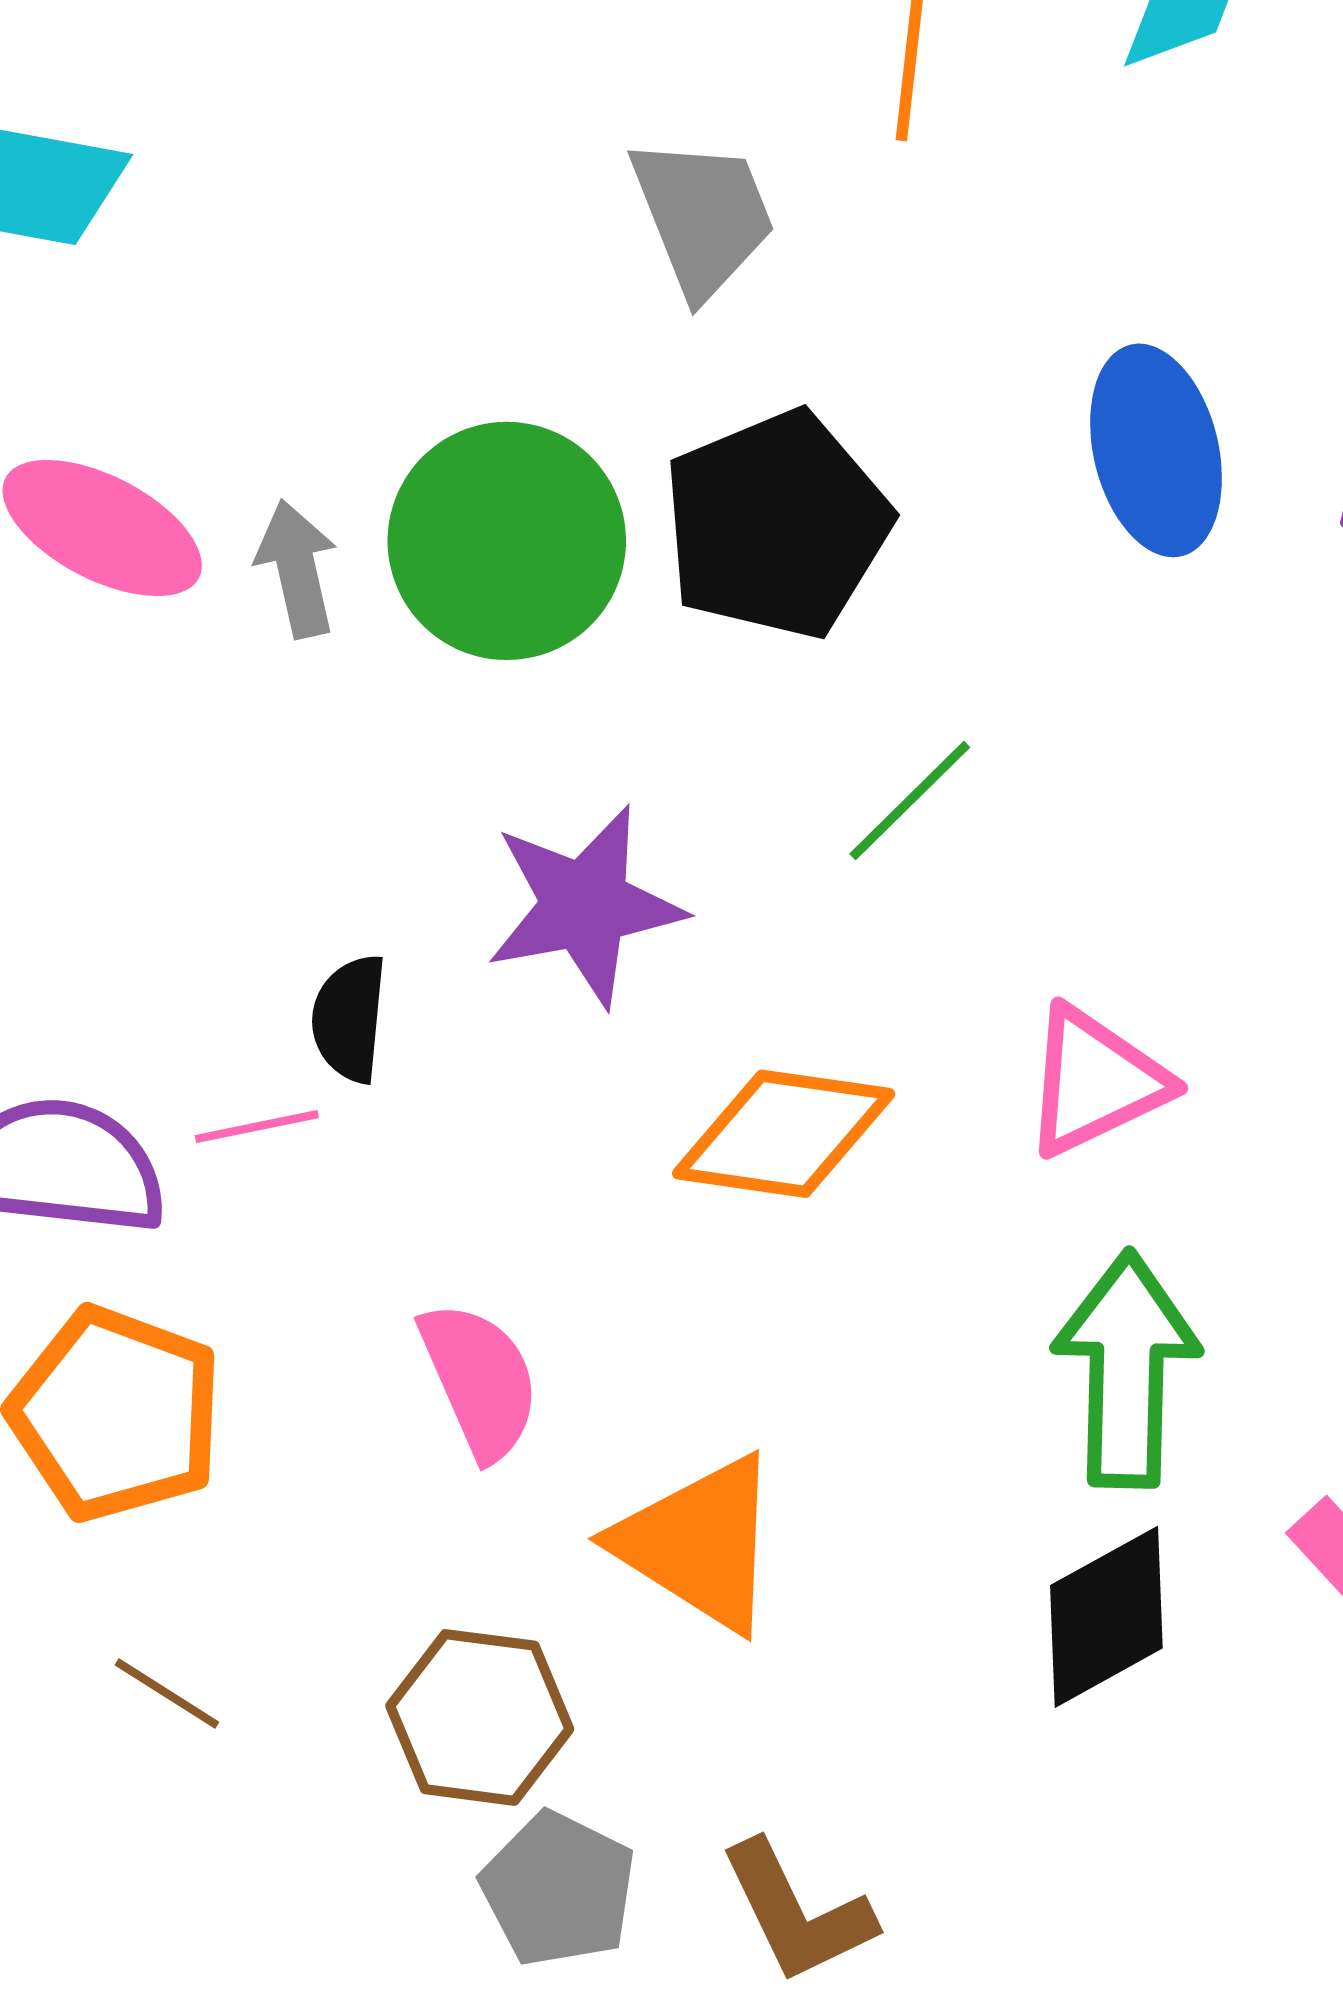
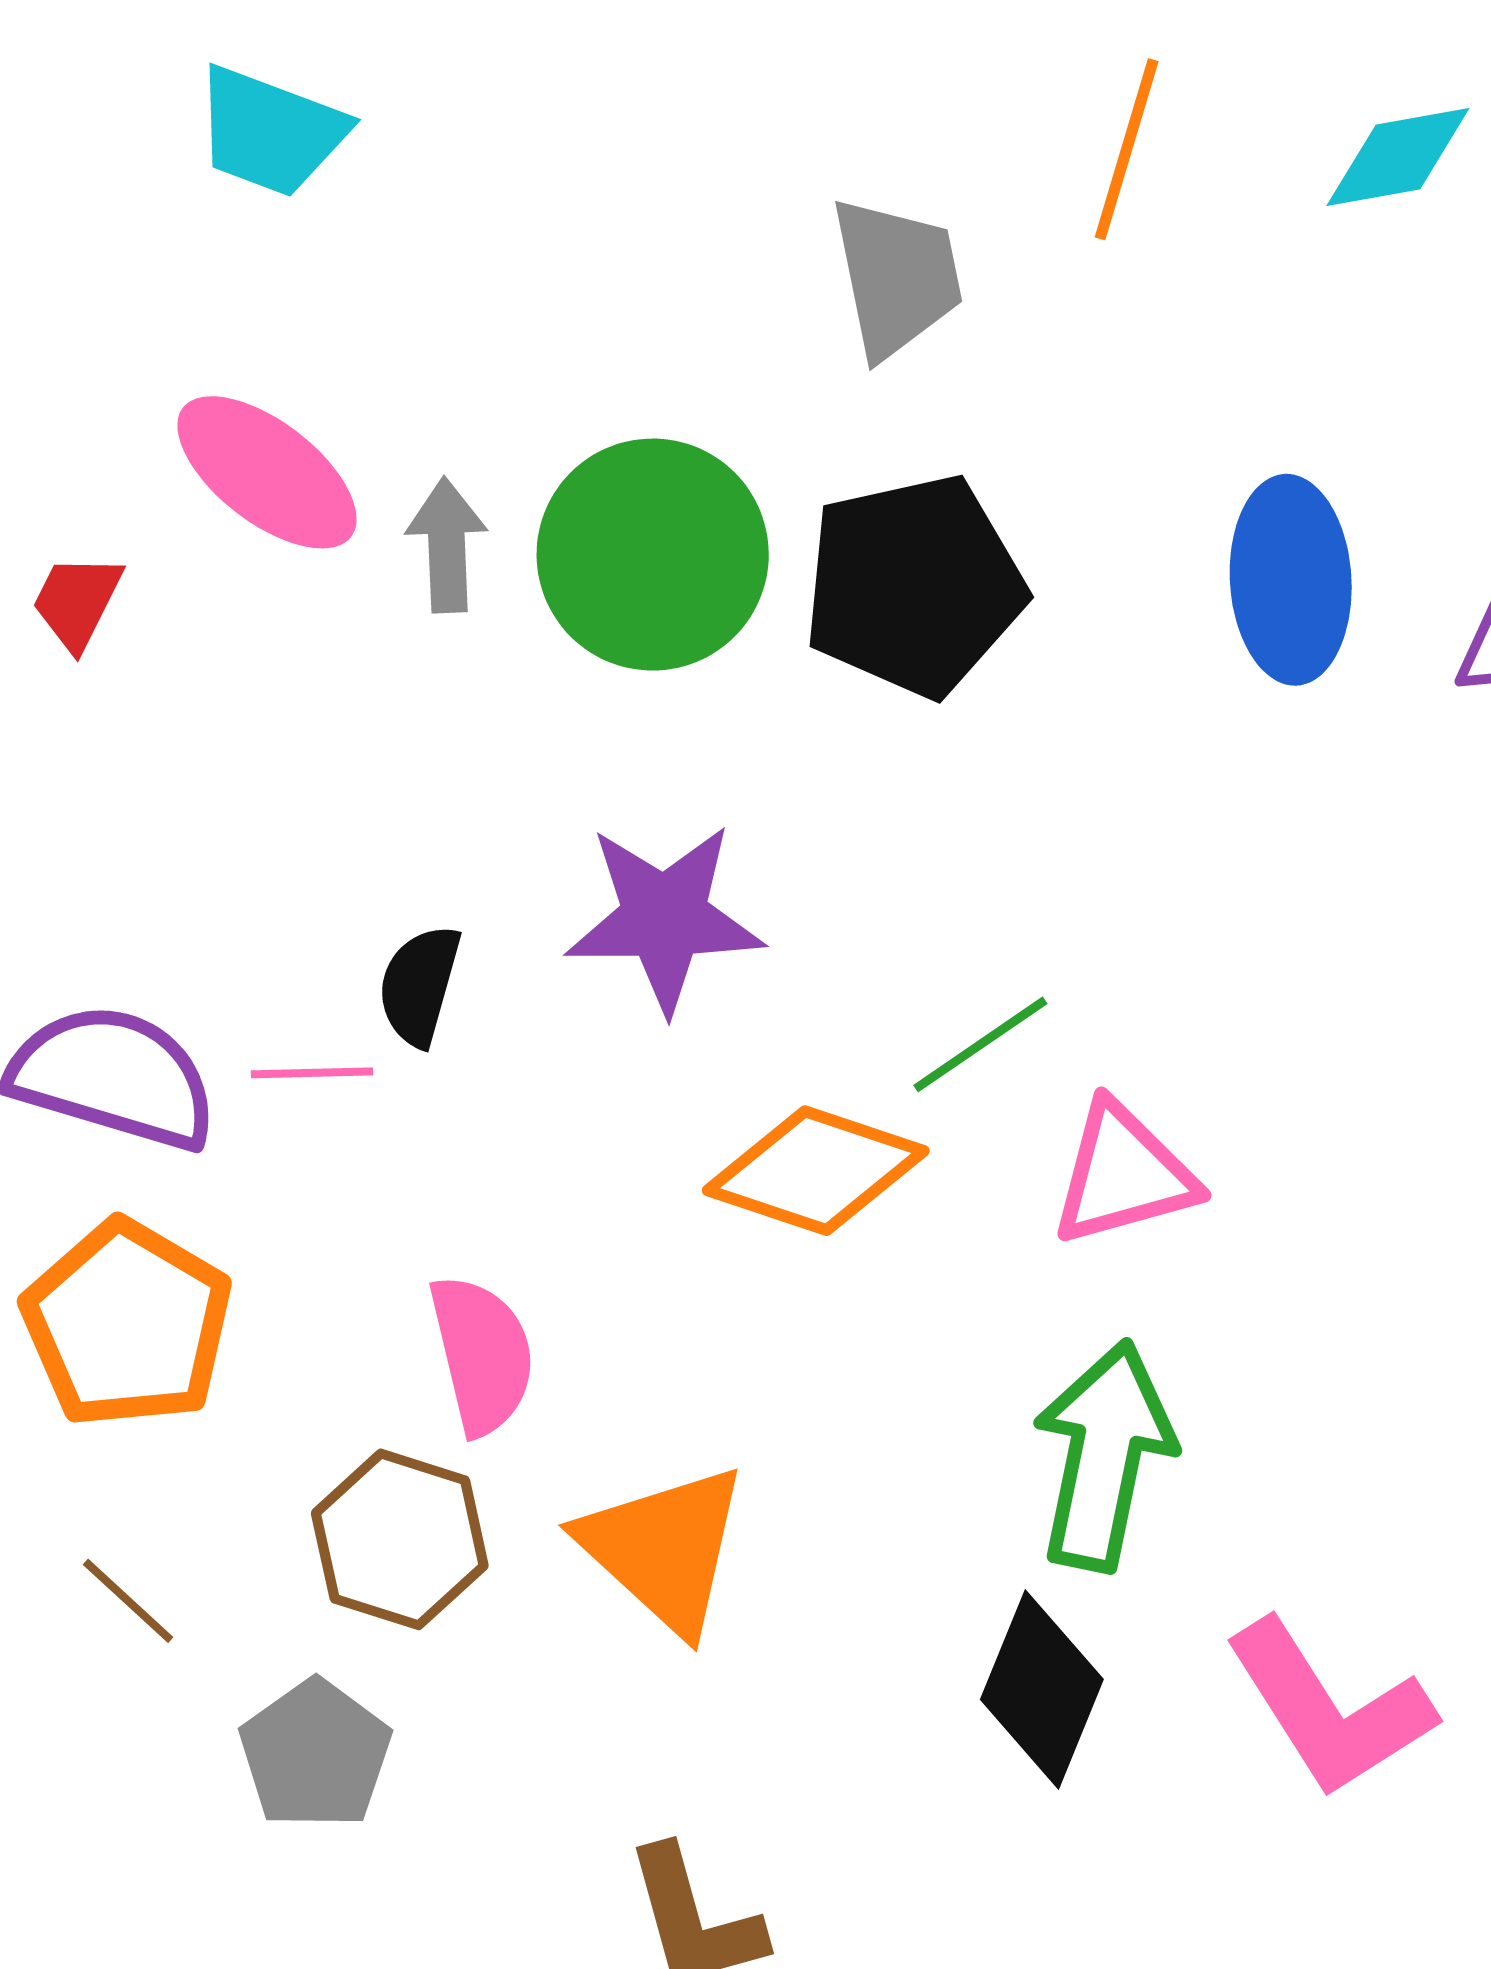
green line: (910, 801) -> (980, 1044), moved
black diamond: (1106, 1617) -> (1042, 1689), turned -49
brown hexagon: (480, 1717) -> (400, 1539), moved
gray pentagon: (559, 1889) -> (315, 1754), moved

